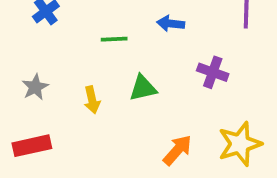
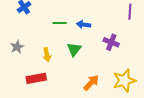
blue arrow: (171, 23) -> (84, 25), moved
green triangle: (143, 88) -> (74, 49), turned -42
red rectangle: (32, 146) -> (36, 78), moved

